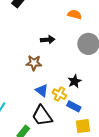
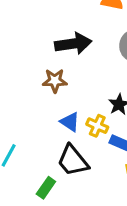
black arrow: (48, 40) -> (73, 44), size x1.6

